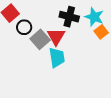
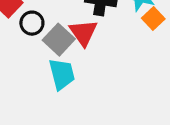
cyan trapezoid: (57, 58) -> (62, 74), moved

